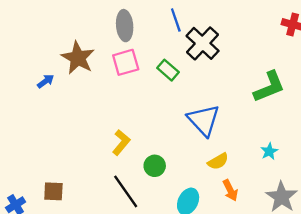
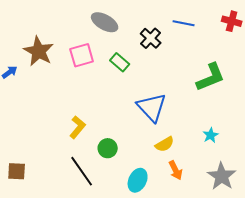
blue line: (176, 20) -> (184, 23), moved, turned -60
gray ellipse: (125, 26) -> (105, 22), moved, turned -56
black cross: (203, 43) -> (151, 38), size x0.7

